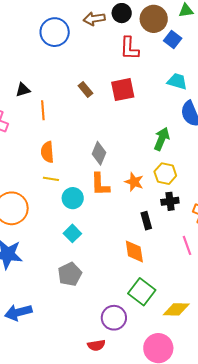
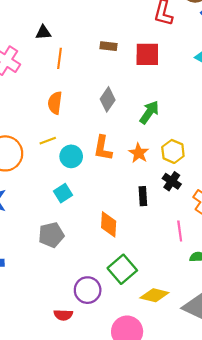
brown rectangle: (85, 89) -> (108, 46), turned -56
green arrow: (162, 139) -> (149, 112), moved
gray diamond: (99, 153) -> (108, 99), moved
yellow line: (51, 179) -> (48, 141), moved, turned -42
black cross: (170, 201) -> (172, 181), turned 30
orange diamond: (134, 251) -> (109, 224), moved

